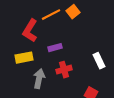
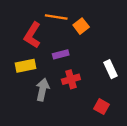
orange square: (73, 12) -> (81, 26), moved
orange line: (51, 15) -> (56, 17), turned 36

